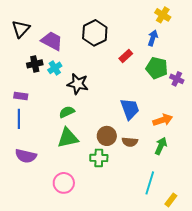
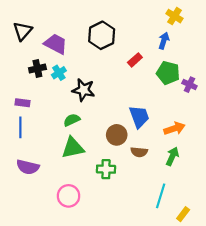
brown circle: (107, 136) -> (117, 135), moved

